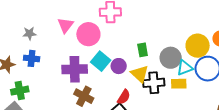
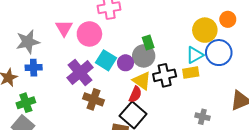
gray star: (29, 33) -> (28, 42), size x1.6
gray circle: (171, 58) -> (144, 56), moved
purple cross: (75, 69) -> (80, 73), turned -30
yellow triangle: (140, 74) -> (142, 81), moved

